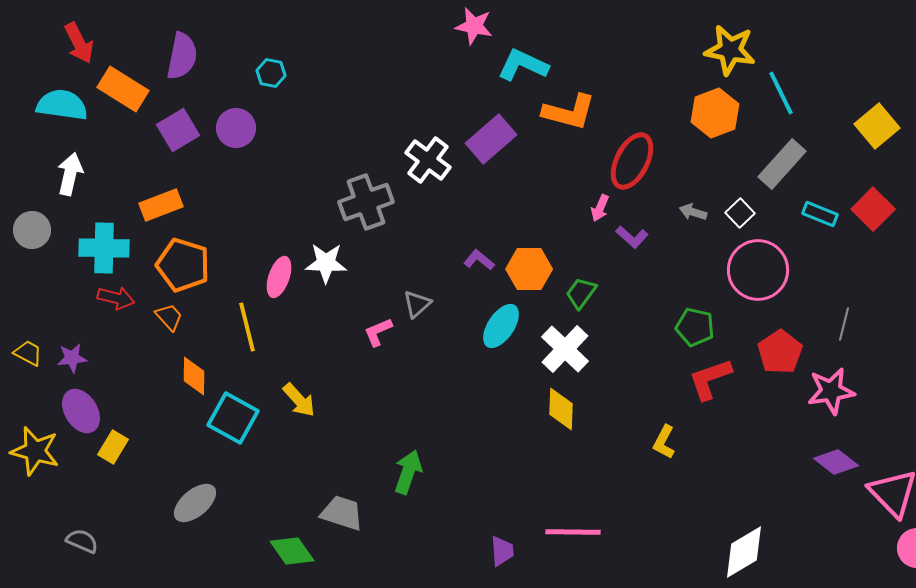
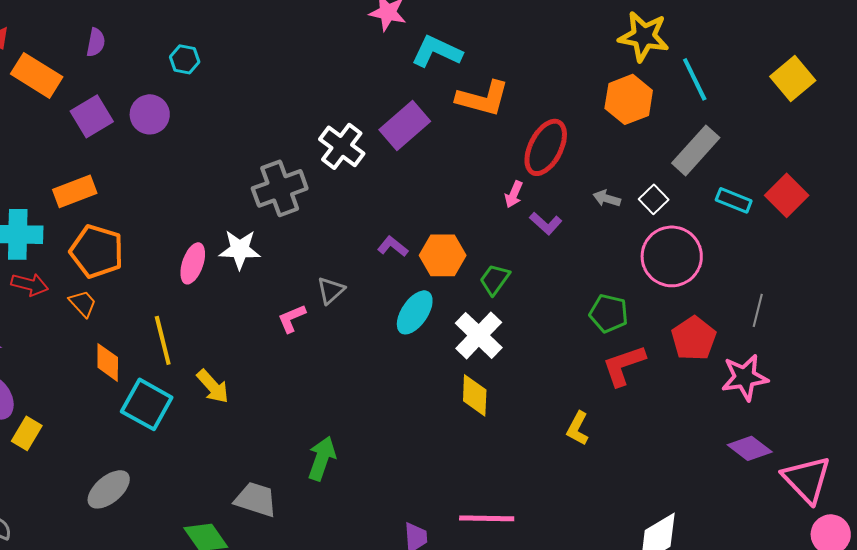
purple semicircle: (182, 56) -> (96, 42), size x0.6
yellow square: (877, 126) -> (793, 78), moved
yellow line: (247, 327) -> (163, 340), moved

